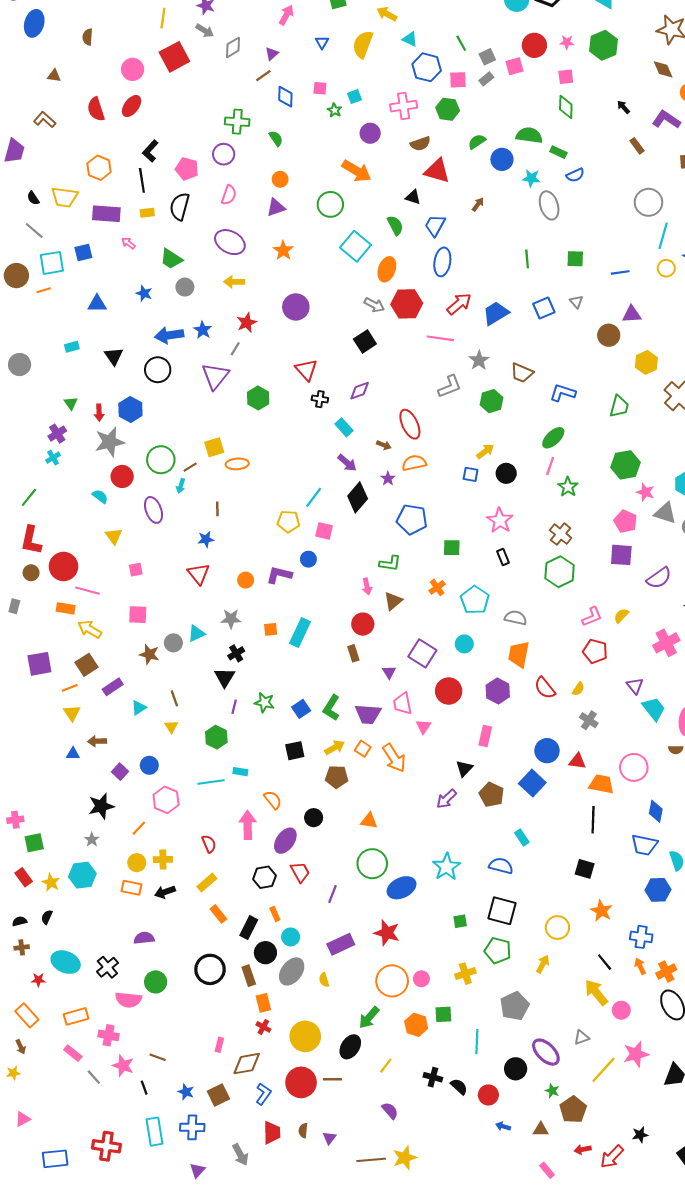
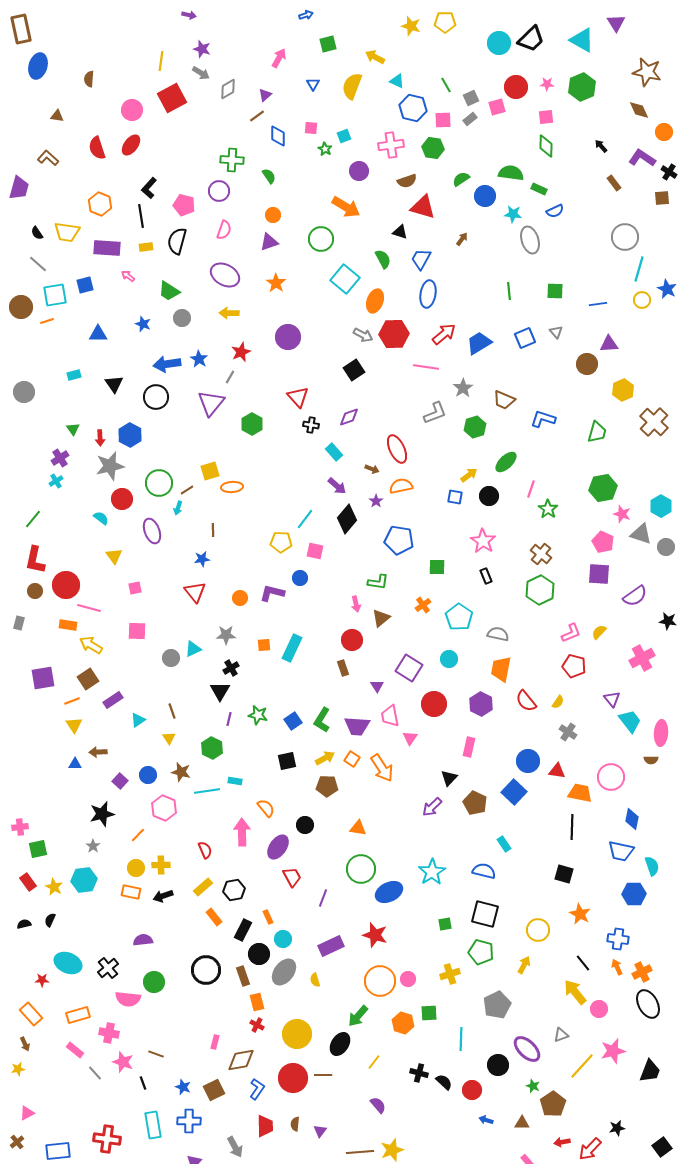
green ellipse: (553, 438) -> (506, 462), moved
brown star: (149, 654) -> (181, 772), moved
black hexagon: (264, 877) -> (234, 890), moved
brown cross: (22, 947) -> (17, 1142), moved, turned -32

